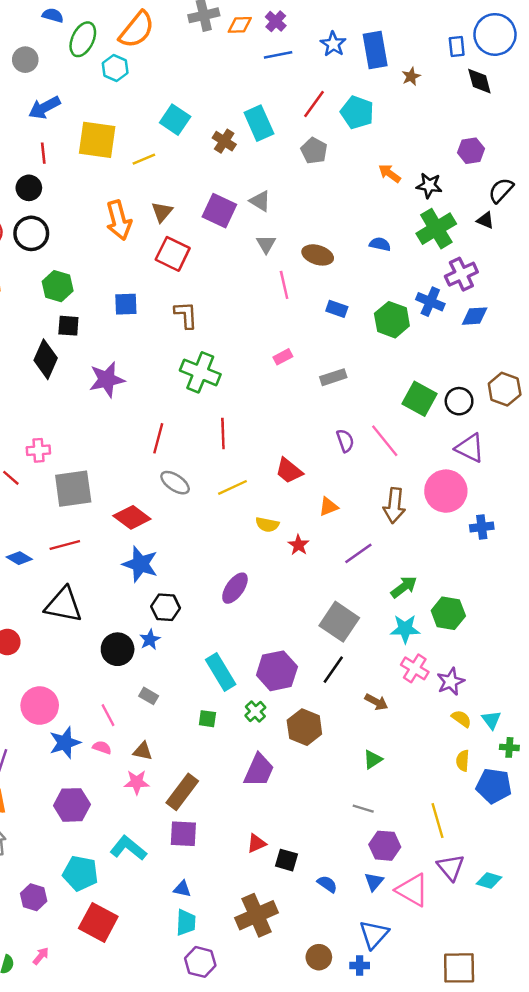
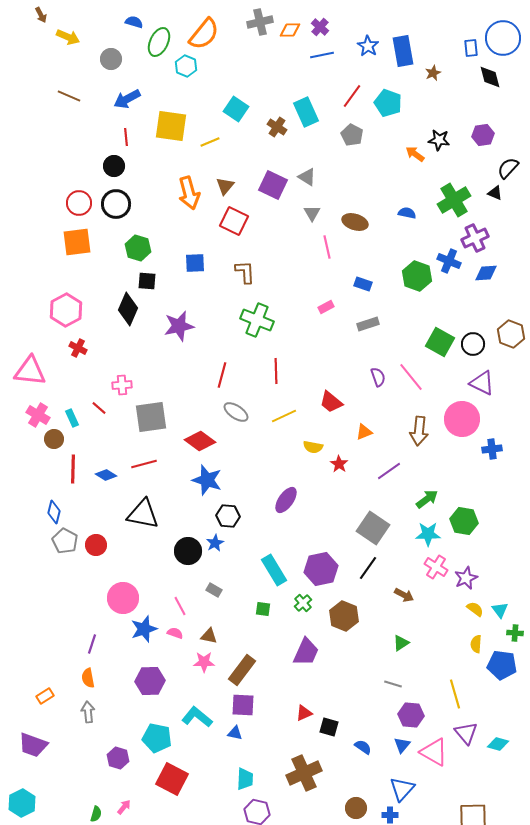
black star: (429, 185) -> (439, 140), moved
blue rectangle: (337, 309) -> (363, 284), moved
blue triangle: (182, 889) -> (235, 733), moved

